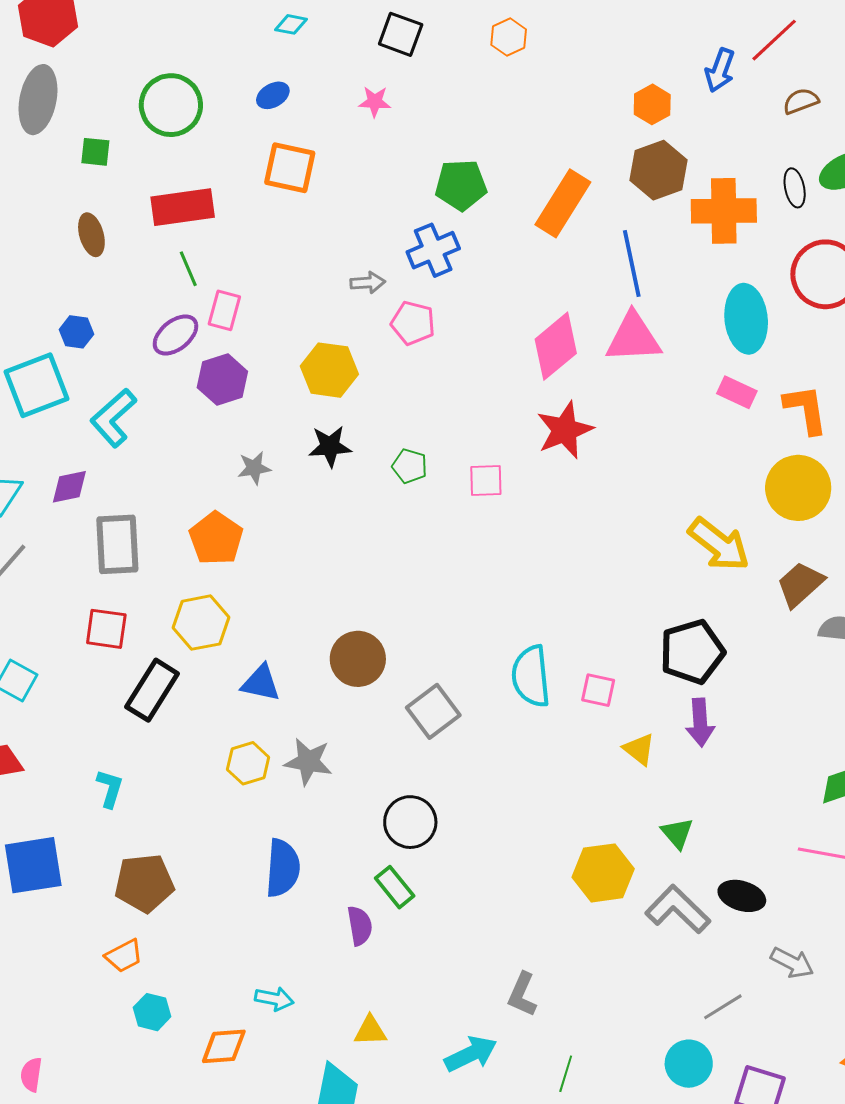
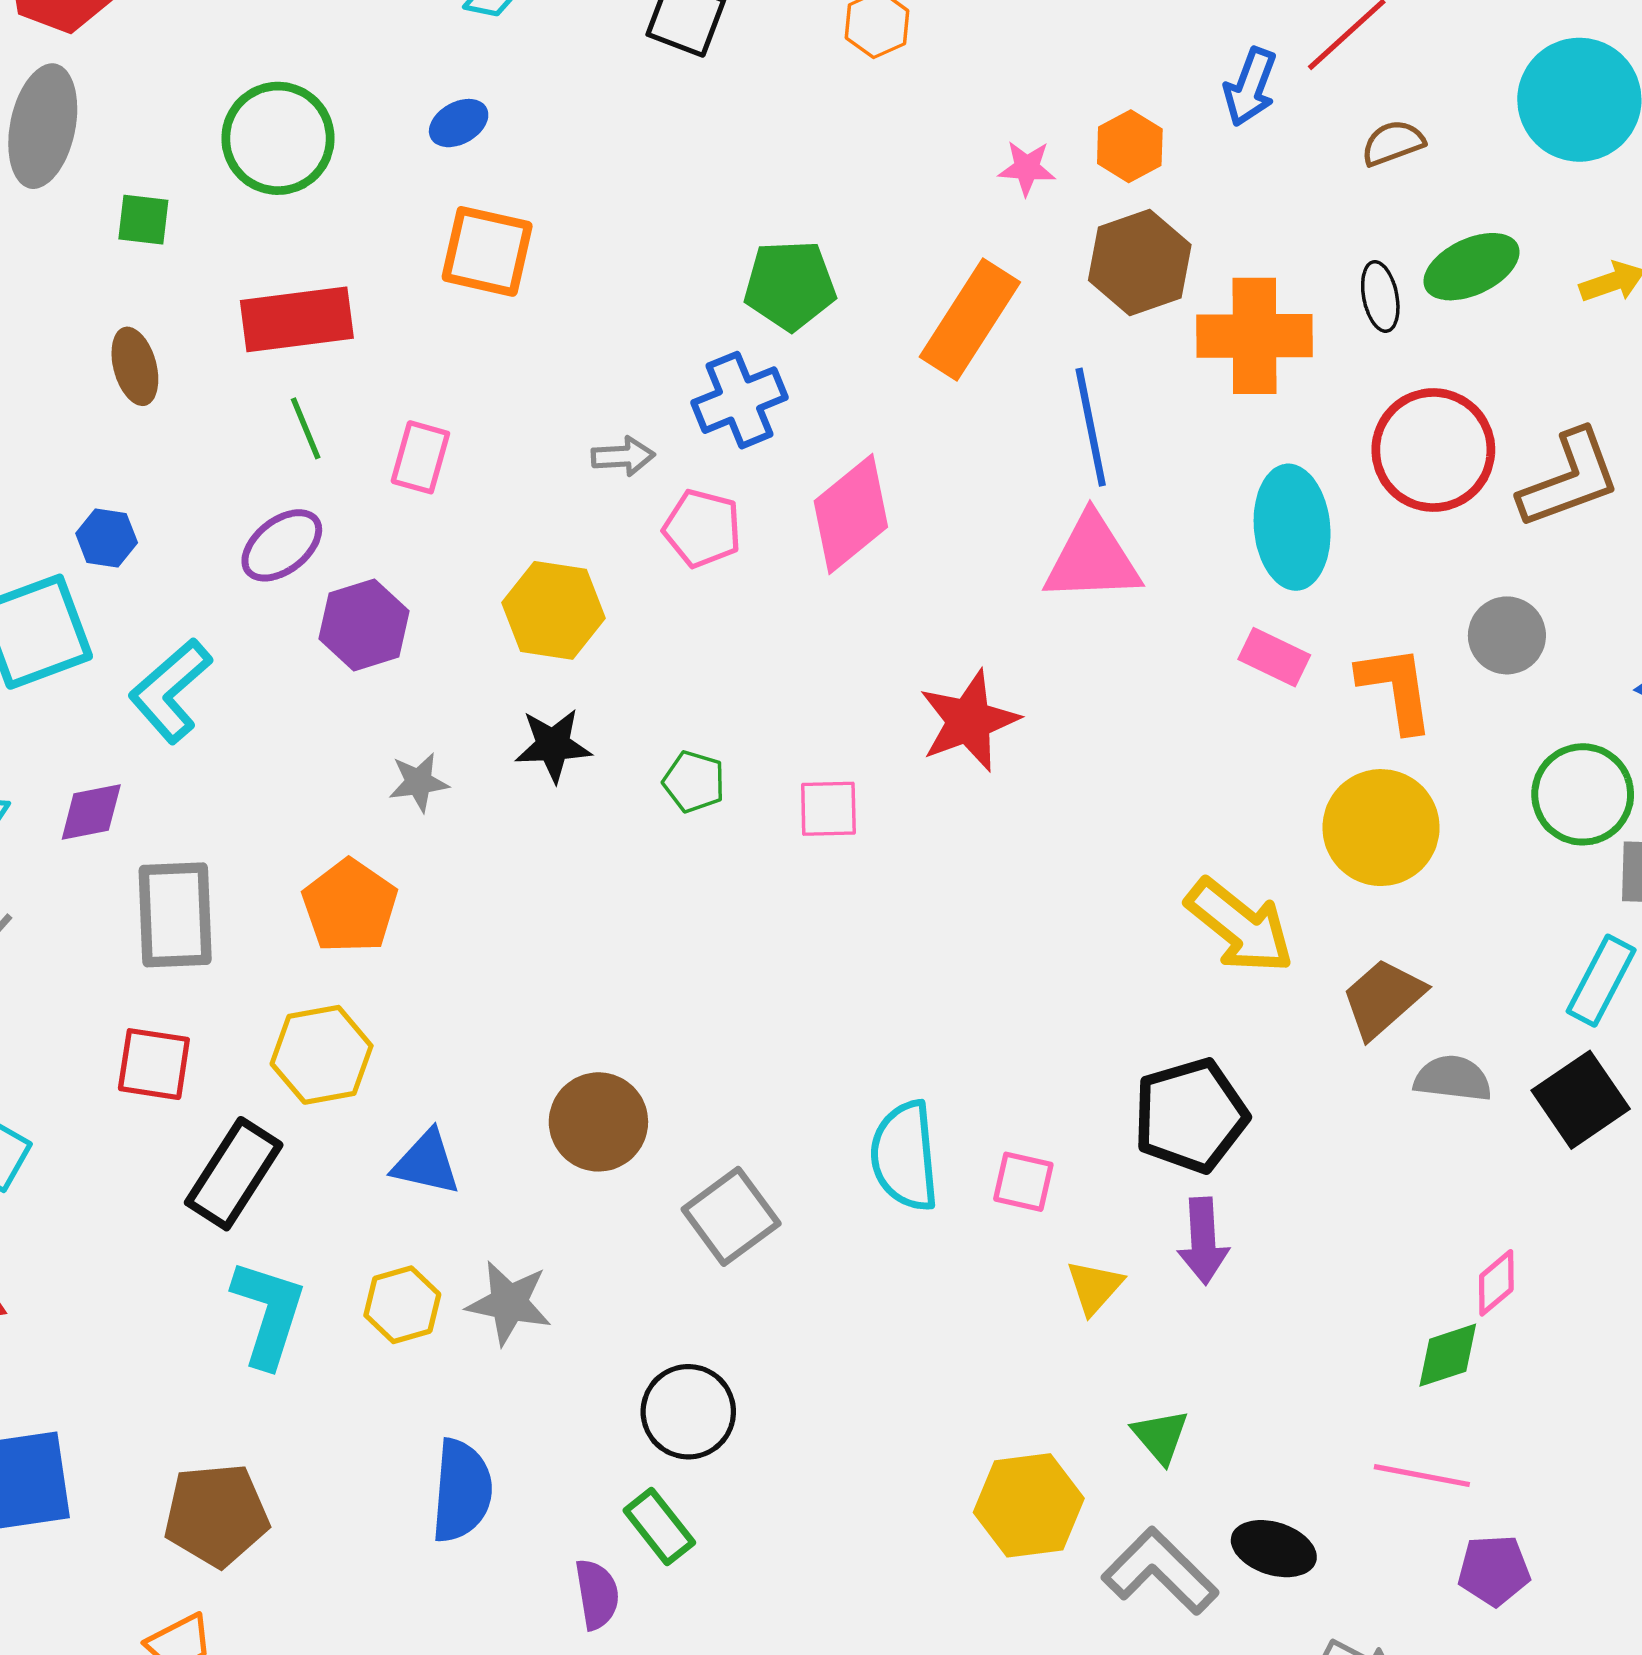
pink star: (375, 102) -> (1027, 168), moved
pink rectangle: (224, 310) -> (420, 457), moved
pink diamond: (556, 346) -> (851, 514), moved
yellow triangle: (639, 749) -> (1095, 1287), turned 33
cyan L-shape: (110, 788) -> (268, 1313), moved, size x1.6

